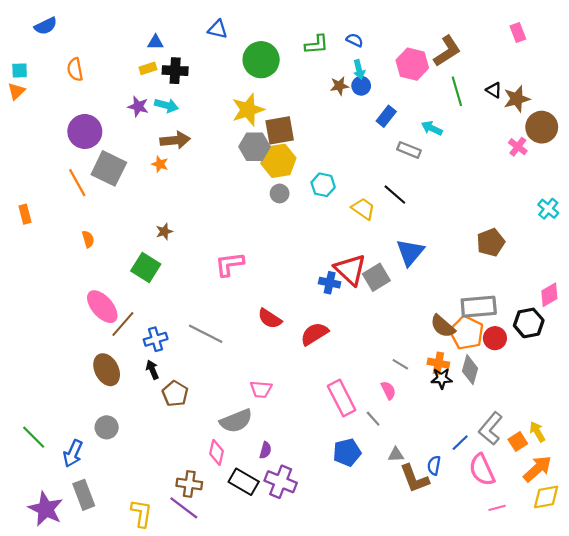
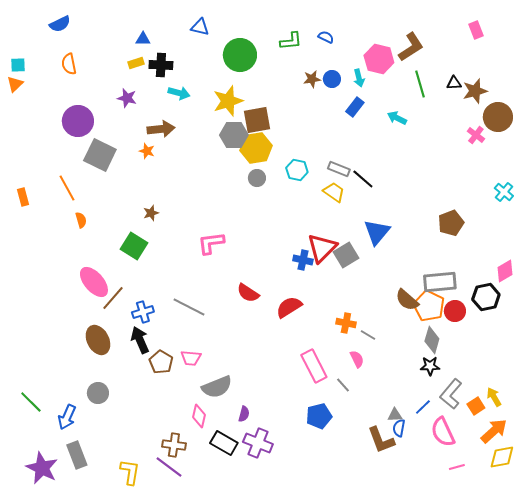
blue semicircle: (46, 26) -> (60, 24), moved
cyan arrow: (359, 69) -> (359, 78), moved
black triangle: (494, 90) -> (454, 83), turned -35
cyan arrow: (166, 105) -> (179, 93), moved
gray rectangle: (409, 150) -> (339, 169), moved
orange line: (77, 183) -> (67, 188), moved
red triangle: (350, 270) -> (322, 248), turned 32
orange cross: (438, 363) -> (346, 323), moved
black arrow: (152, 370) -> (140, 340), size x1.5
black star: (442, 378) -> (430, 366), moved
pink trapezoid: (261, 389) -> (191, 358), moved
gray triangle: (396, 455) -> (395, 415), moved

